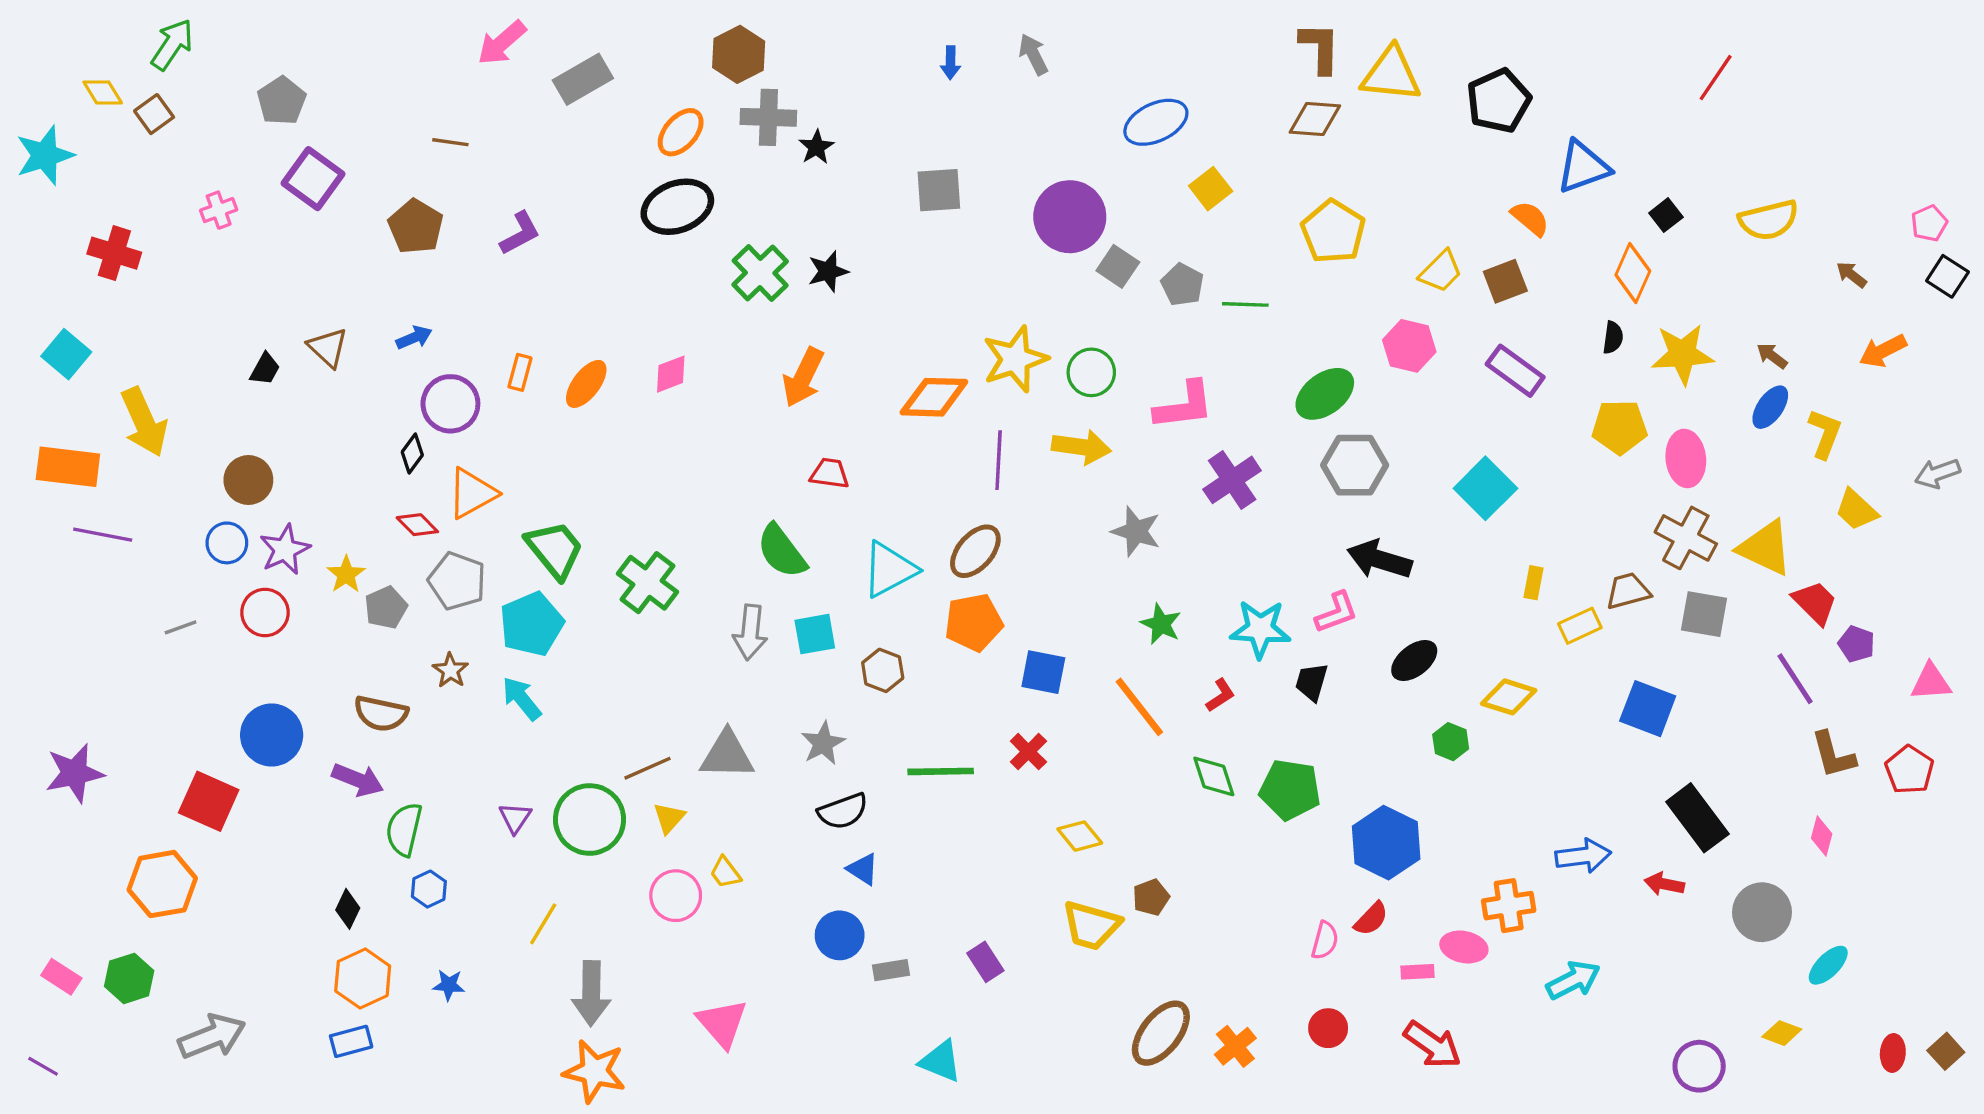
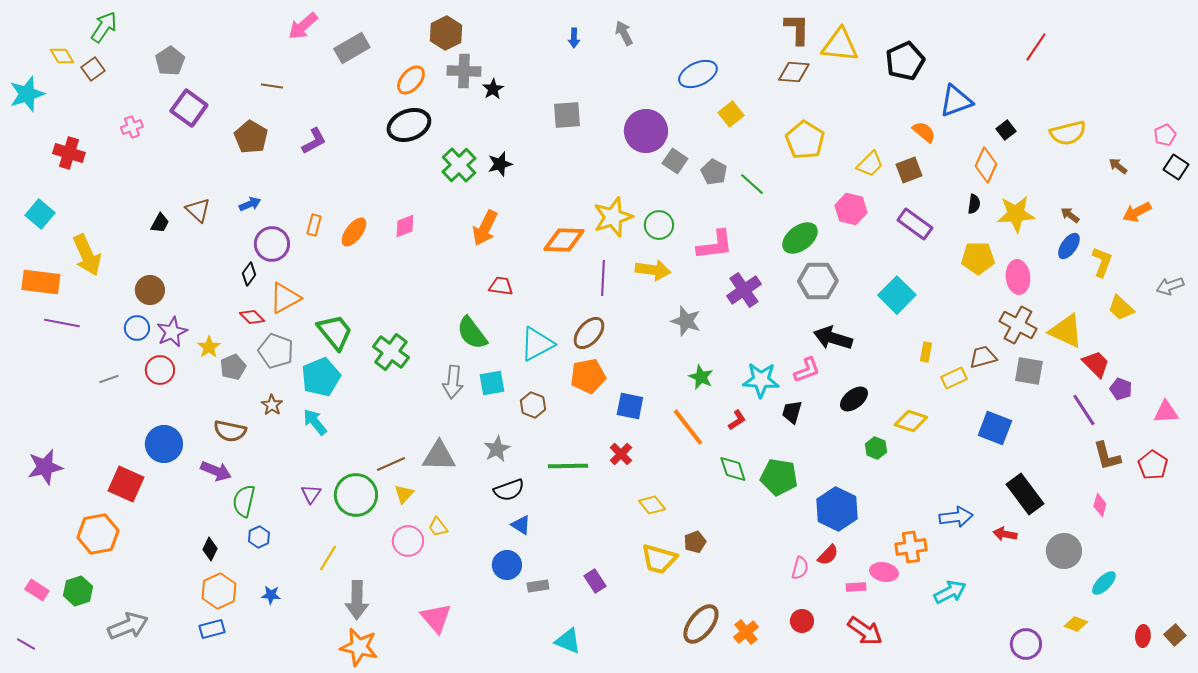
green line: (1245, 304) -> (752, 184), turned 40

